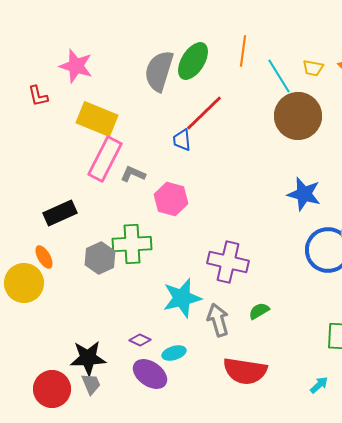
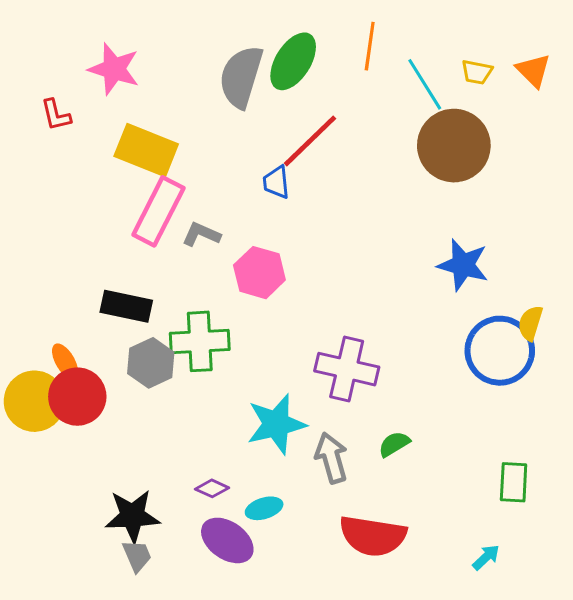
black rectangle: (60, 213) -> (126, 306), moved, turned 36
red circle: (52, 389) -> (77, 397), moved

